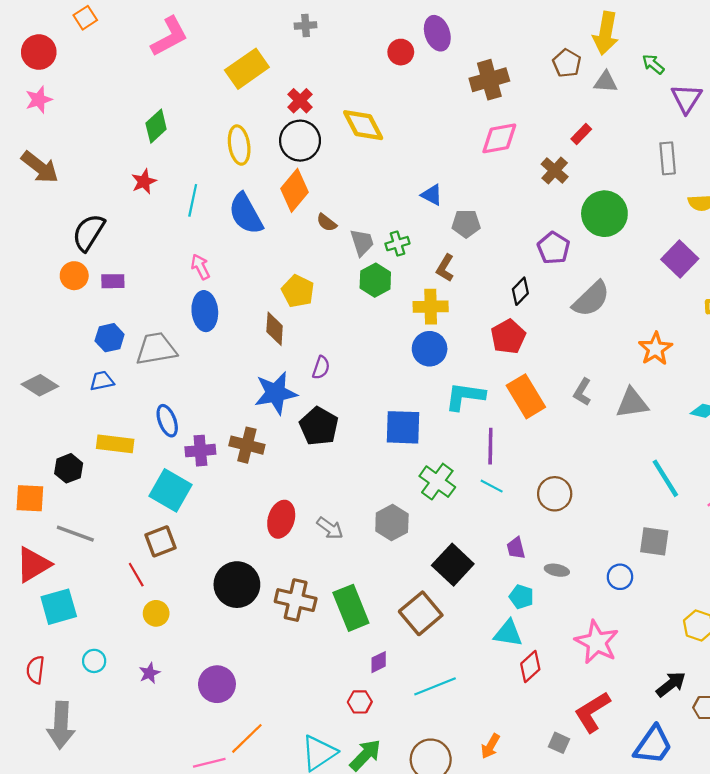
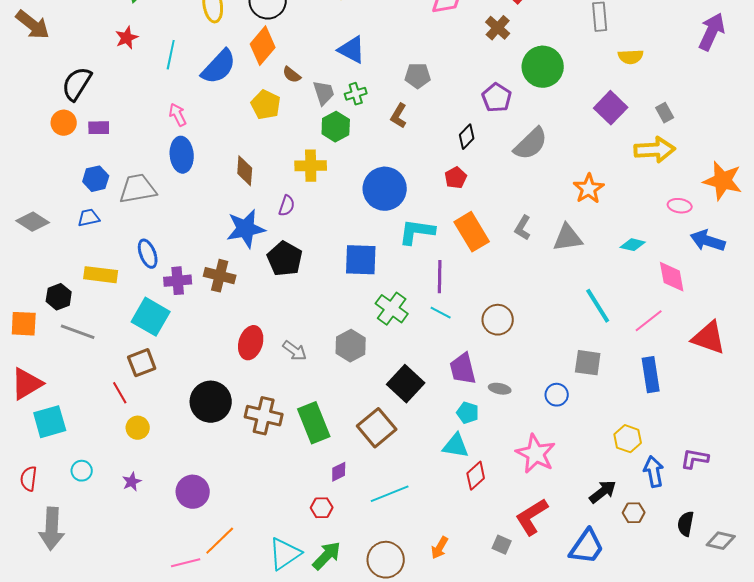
blue triangle: (432, 195) -> (352, 50), moved, size x1.4
blue semicircle: (246, 214) -> (219, 67), turned -108
yellow pentagon: (298, 291) -> (266, 105), moved
yellow cross: (431, 307) -> (311, 166), moved
red pentagon: (508, 337) -> (456, 178), size x0.7
blue circle: (430, 349) -> (385, 189), size x1.4
gray line: (75, 534) -> (78, 332), moved
purple trapezoid: (516, 548) -> (463, 369), size x1.6

